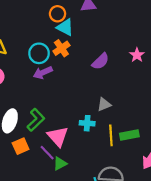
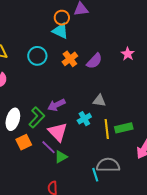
orange circle: (57, 14) -> (62, 18), moved
orange cross: (61, 48) -> (70, 59), moved
purple arrow: (43, 73) -> (56, 105), moved
gray triangle: (104, 104) -> (99, 101), turned 32
cyan cross: (87, 123) -> (84, 119), turned -32

